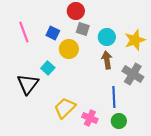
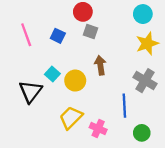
cyan circle: (107, 37) -> (143, 14), moved
yellow circle: (69, 49) -> (75, 81), moved
brown arrow: (107, 60) -> (100, 65), moved
green circle: (119, 121) -> (142, 133), moved

